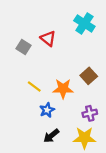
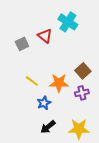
cyan cross: (84, 24) -> (68, 22), moved
gray square: (24, 47) -> (22, 44), turned 32
purple cross: (90, 113) -> (82, 93), moved

